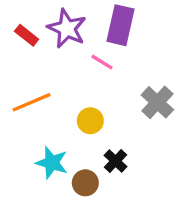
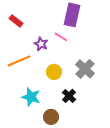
purple star: (67, 29) -> (41, 44), moved, size x0.6
gray cross: (157, 102) -> (85, 69), moved
brown circle: (85, 183) -> (51, 117), moved

